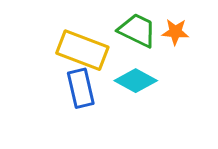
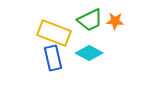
green trapezoid: (137, 30) -> (90, 20), turned 128

